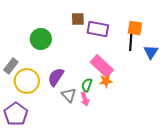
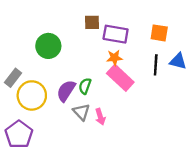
black line: (131, 42) -> (156, 65), moved
blue triangle: (151, 52) -> (178, 61), turned -49
orange star: (106, 81) -> (114, 58), moved
green semicircle: (87, 85) -> (85, 86), moved

